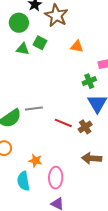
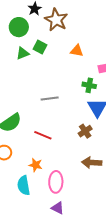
green triangle: (23, 49) -> (23, 53), turned -32
green cross: (89, 81) -> (89, 85), turned 32
gray line: (34, 109) -> (50, 99), moved
red line: (63, 123) -> (43, 135), moved

